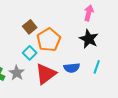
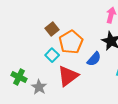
blue semicircle: (72, 68) -> (94, 59), moved, turned -42
gray star: (17, 73) -> (39, 87), moved

